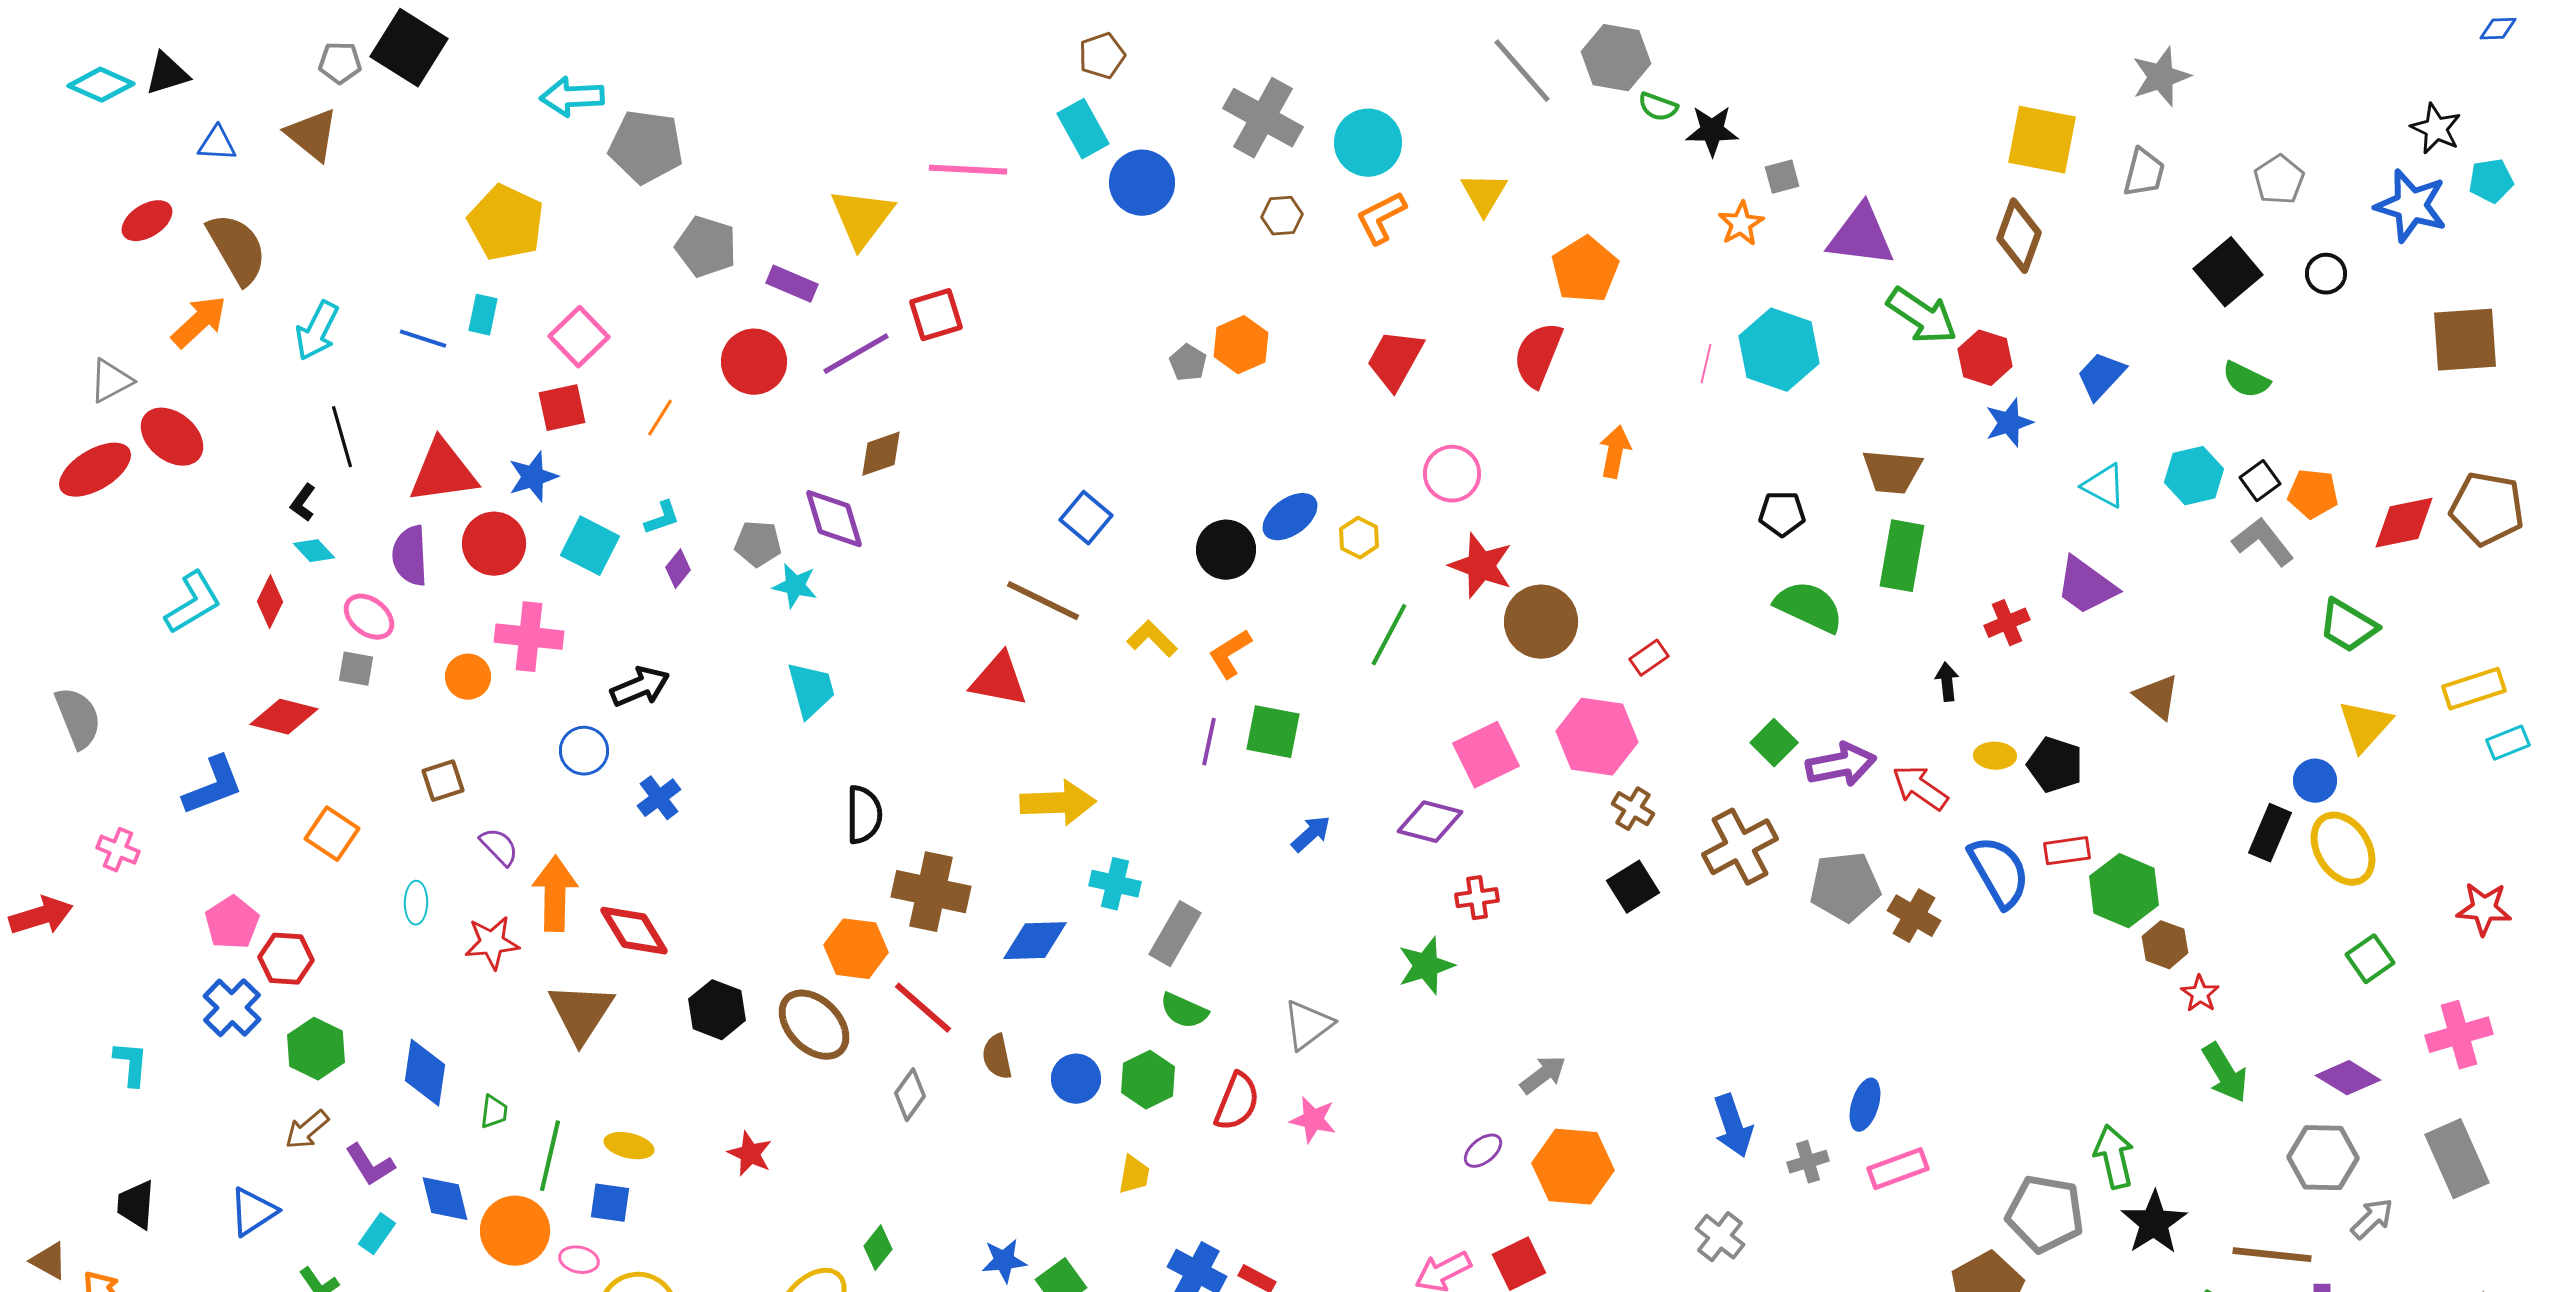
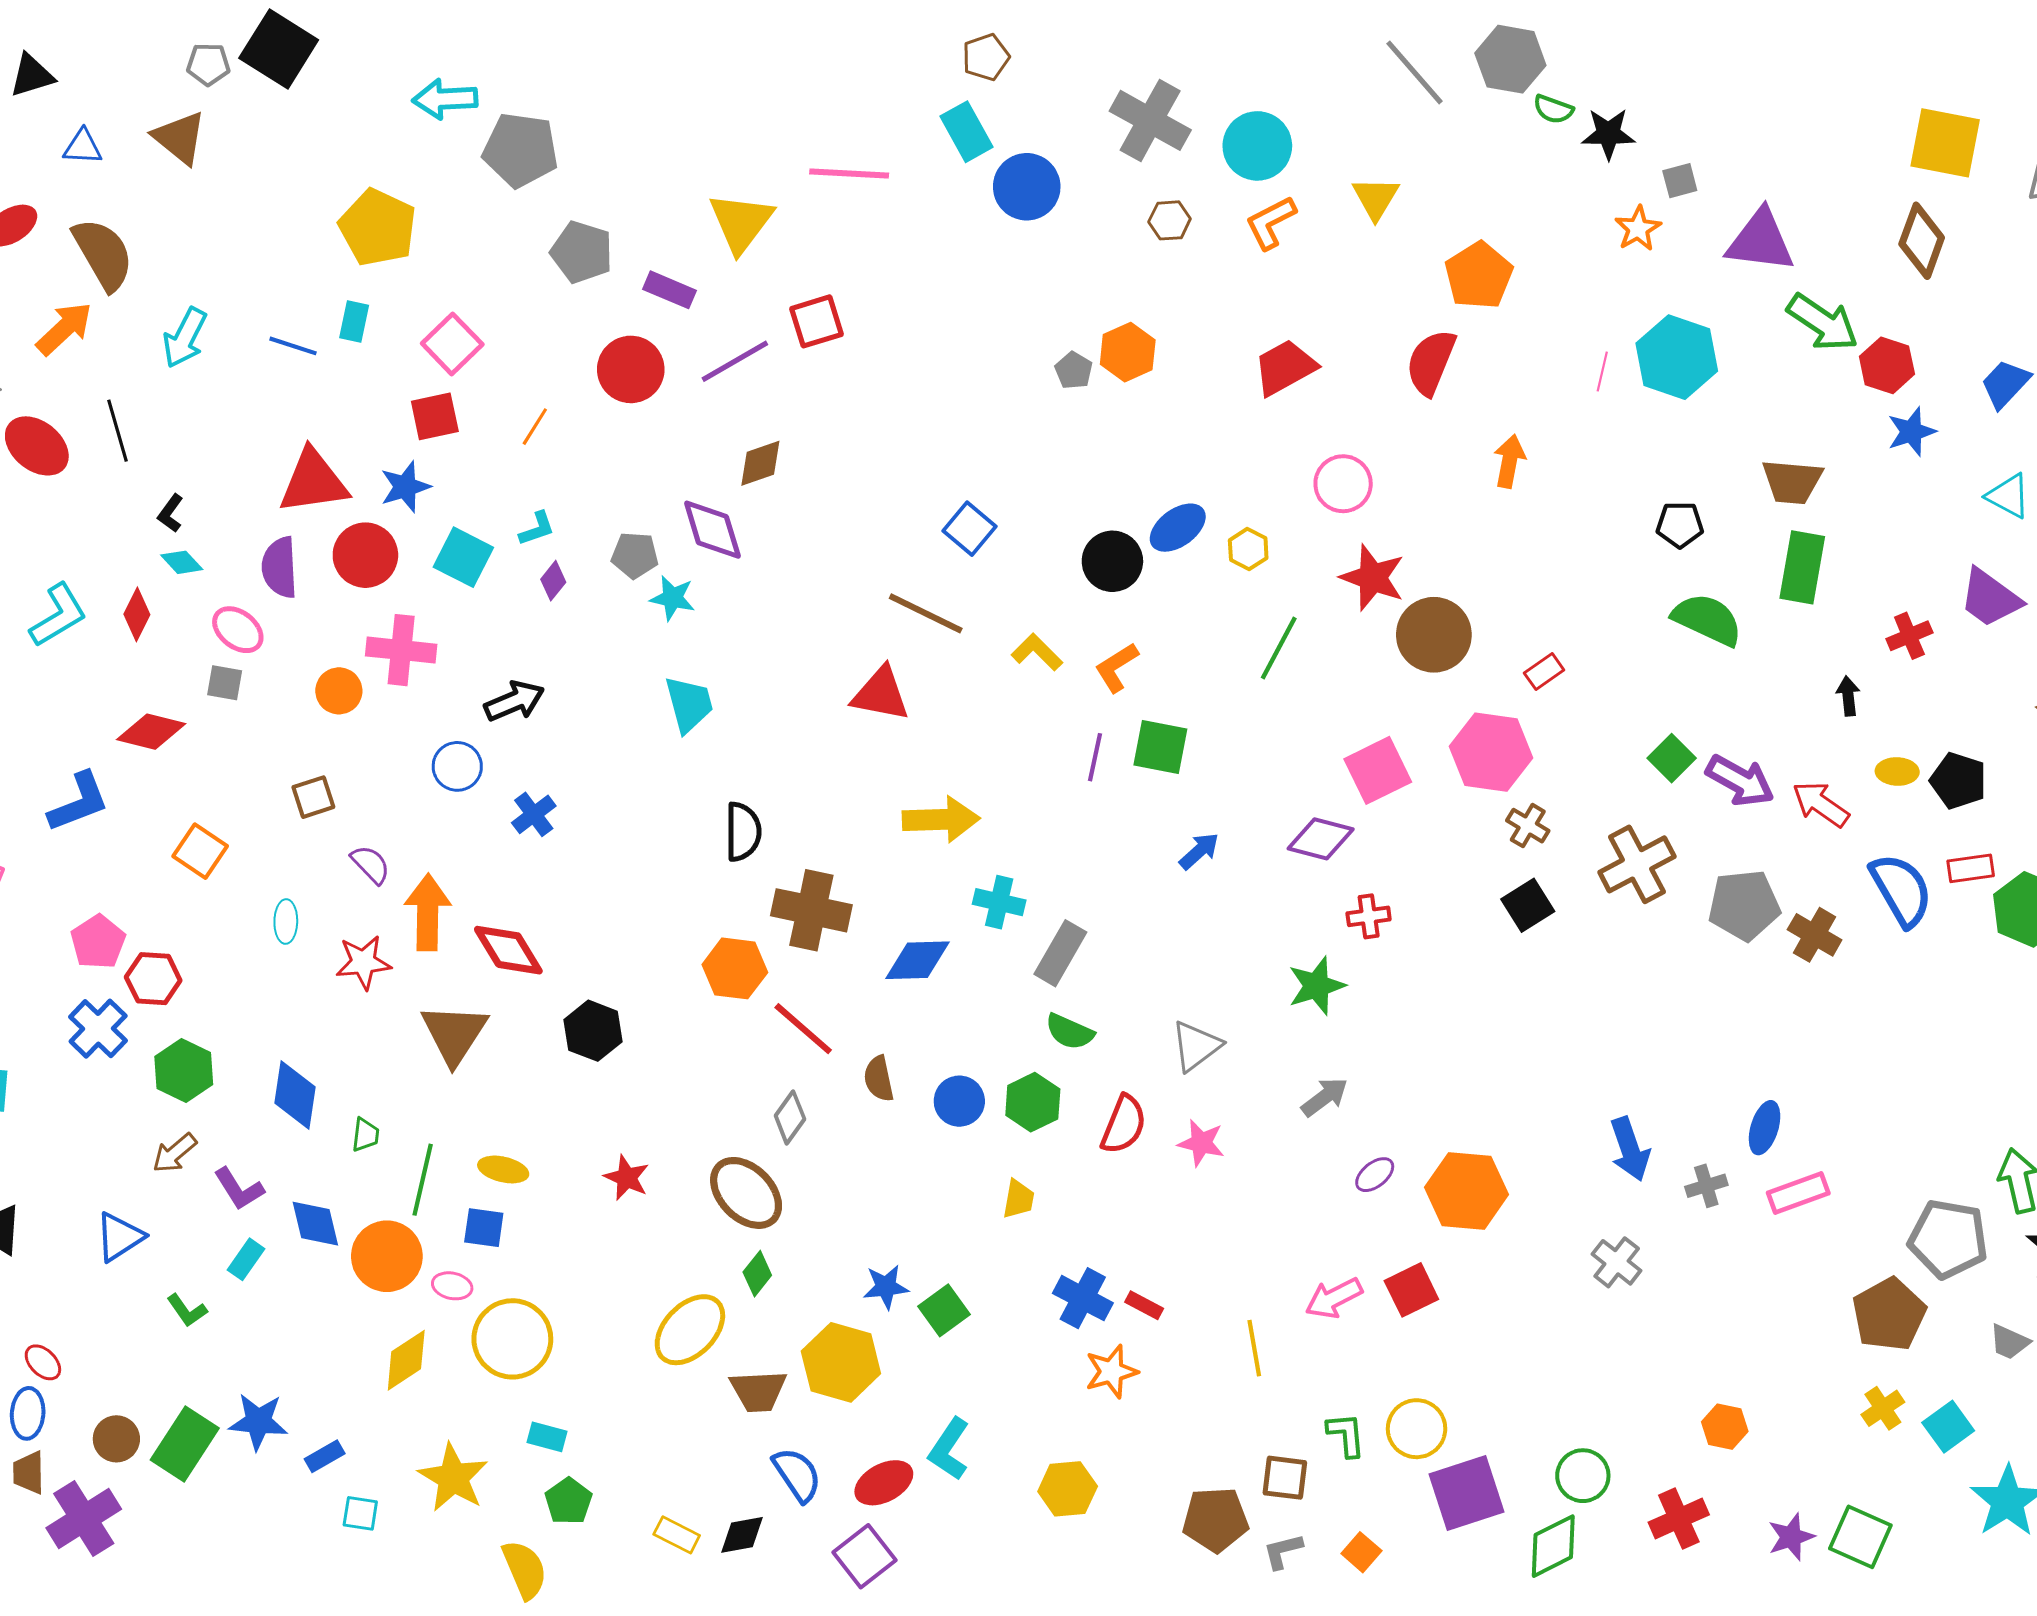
red trapezoid: (1395, 360) -> (1285, 367), turned 32
black line: (342, 437) -> (117, 431), moved
purple arrow: (1841, 765) -> (1740, 781), turned 40
brown ellipse: (814, 1025) -> (746, 1193), moved
gray arrow: (1543, 1075) -> (1325, 1097), moved

